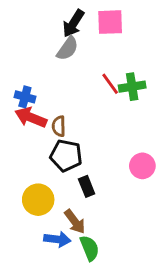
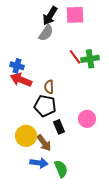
brown semicircle: (59, 126) -> (49, 87), moved
pink circle: (142, 166) -> (87, 119), moved
brown arrow: (75, 222) -> (44, 143), moved

